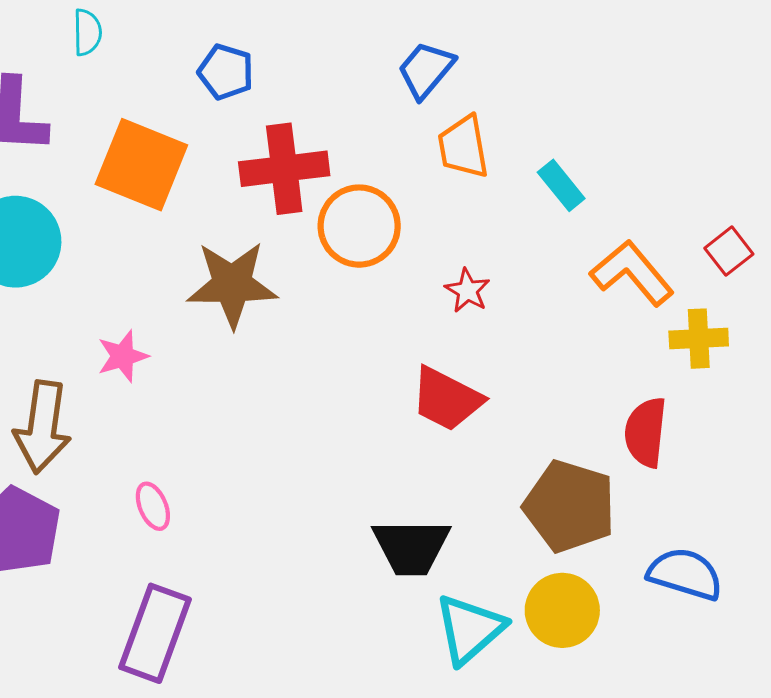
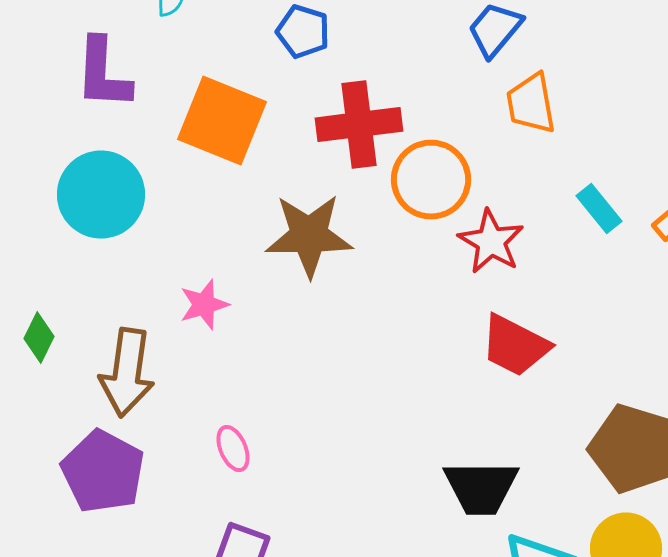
cyan rectangle: (561, 185) -> (599, 209), moved
red star: (467, 291) -> (491, 242), moved, size x1.5

